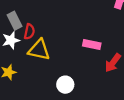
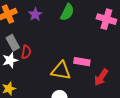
yellow triangle: (39, 50) -> (61, 71), moved

